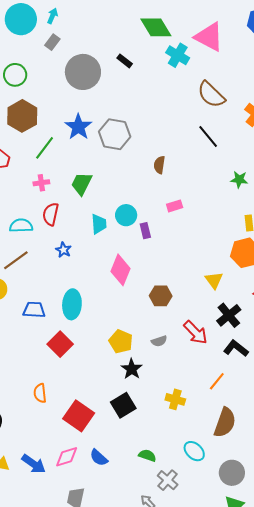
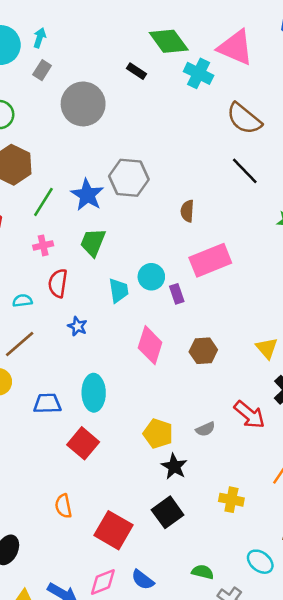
black rectangle: (125, 61) -> (137, 71), moved
blue star: (78, 127) -> (87, 195), moved
pink rectangle: (175, 206) -> (210, 260), size x2.0
cyan semicircle: (21, 226) -> (22, 301), size x0.7
brown hexagon: (161, 296) -> (203, 351), moved

